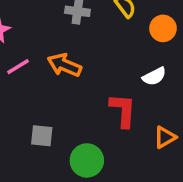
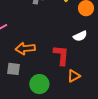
orange arrow: (64, 65) -> (25, 48), moved, turned -30
orange triangle: (165, 137) -> (74, 76), moved

